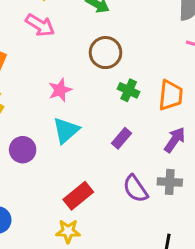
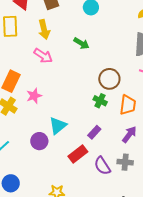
brown circle: (105, 53) -> (109, 79), moved
pink star: (60, 90) -> (34, 96), moved
purple circle: (23, 150) -> (39, 141), moved
red rectangle: (78, 196) -> (78, 154), moved

